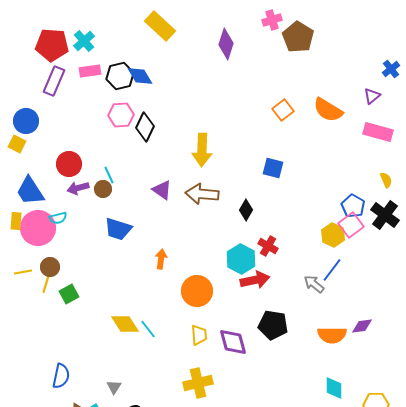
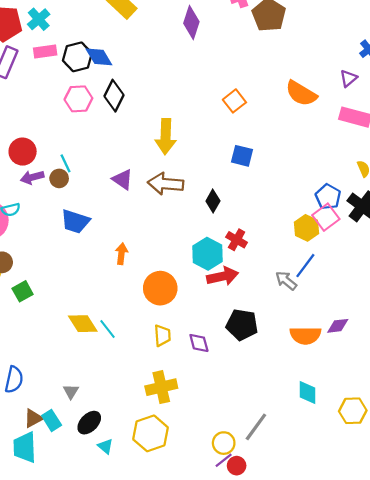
orange square: (283, 110) -> (234, 101), moved
black diamond: (145, 127) -> (114, 96), moved
purple diamond: (233, 342) -> (199, 343), size x0.7

